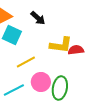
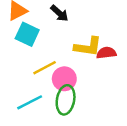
pink circle: (41, 82) -> (64, 79), moved
green ellipse: (60, 88) -> (66, 100), moved

